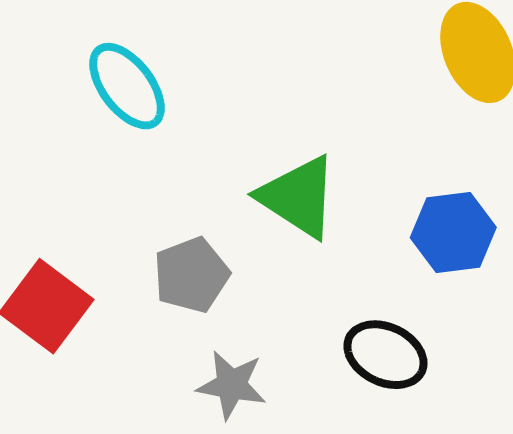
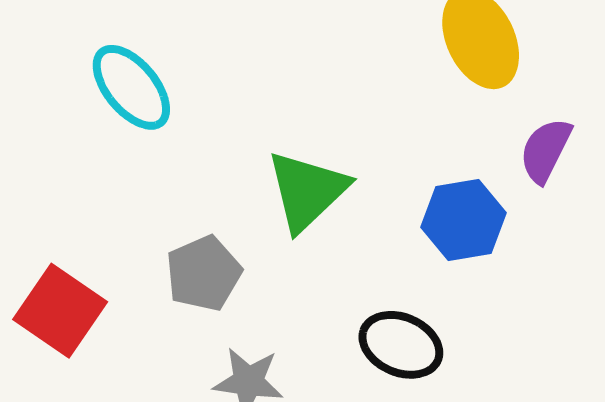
green triangle: (298, 197) -> (307, 191), turned 46

